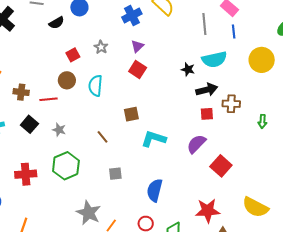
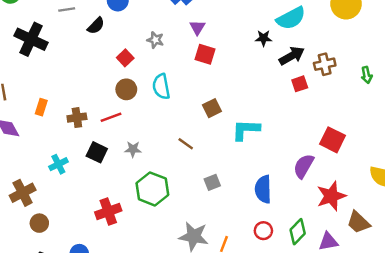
purple semicircle: (196, 144) -> (304, 166), moved

